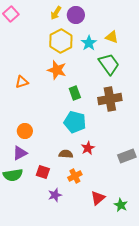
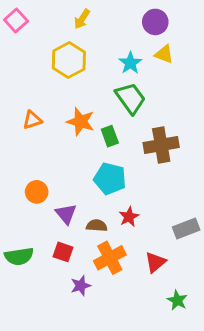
purple circle: (76, 15) -> (155, 22), moved
yellow hexagon: (61, 41) -> (69, 60), moved
green trapezoid: (109, 64) -> (130, 98), moved
orange star: (57, 70) -> (81, 122), moved
purple triangle: (20, 153) -> (66, 214), moved, turned -42
orange cross: (75, 176) -> (110, 258), size x1.5
red triangle: (98, 198) -> (155, 262), moved

